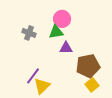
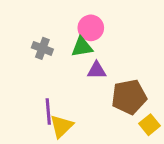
purple line: (33, 76) -> (48, 112), turned -42
yellow square: (92, 85) -> (149, 125), moved

